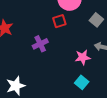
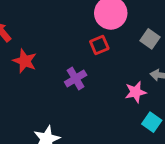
cyan square: (82, 82) -> (152, 122), moved

